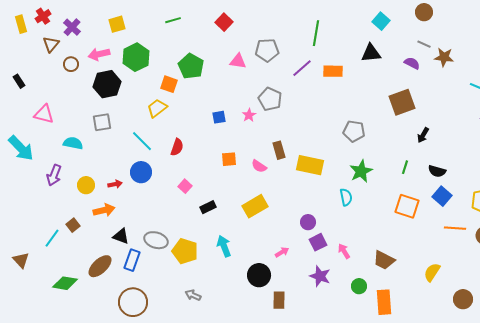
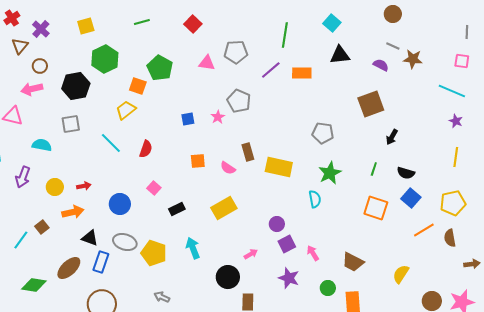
cyan square: (381, 21) -> (332, 23), moved
pink arrow: (99, 54) -> (32, 89), moved
blue circle: (141, 172) -> (120, 204), moved
orange line: (455, 228) -> (424, 230), turned -35

